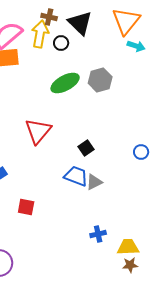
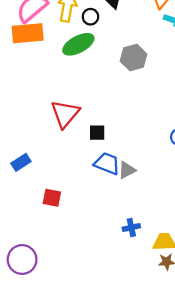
green ellipse: (65, 83) -> (78, 44), moved
black square: (86, 148) -> (97, 133), moved, turned 35

